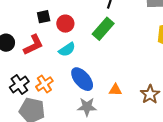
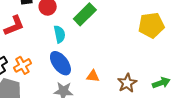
cyan semicircle: (67, 49) -> (59, 34), moved, turned -72

